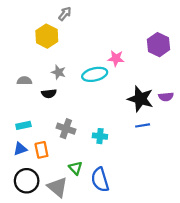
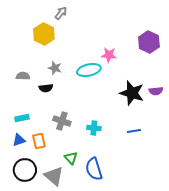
blue line: (143, 125) -> (134, 131), moved

